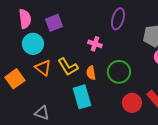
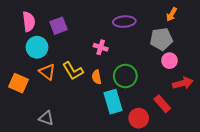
purple ellipse: (118, 19) -> (124, 22), turned 70
orange square: (15, 79) -> (18, 83), turned -30
cyan rectangle: (82, 97) -> (113, 102), moved
red circle: (132, 103) -> (139, 118), moved

